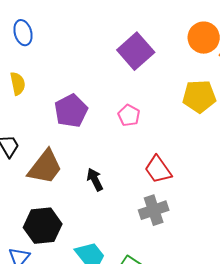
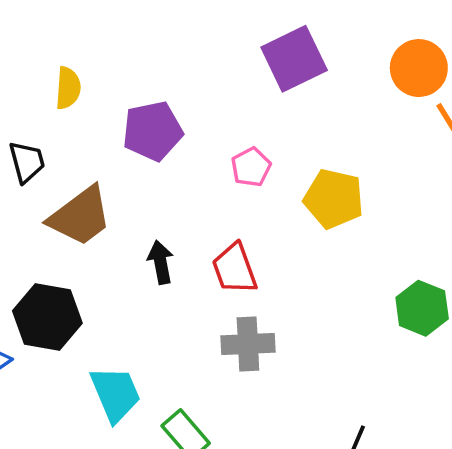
yellow semicircle: (18, 84) -> (68, 88), moved
yellow pentagon: (199, 96) -> (334, 199), moved
red trapezoid: (158, 169) -> (235, 269), moved

